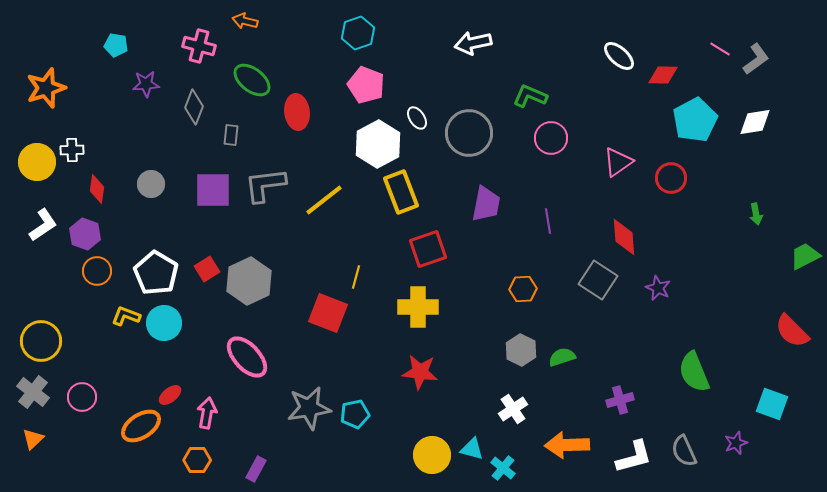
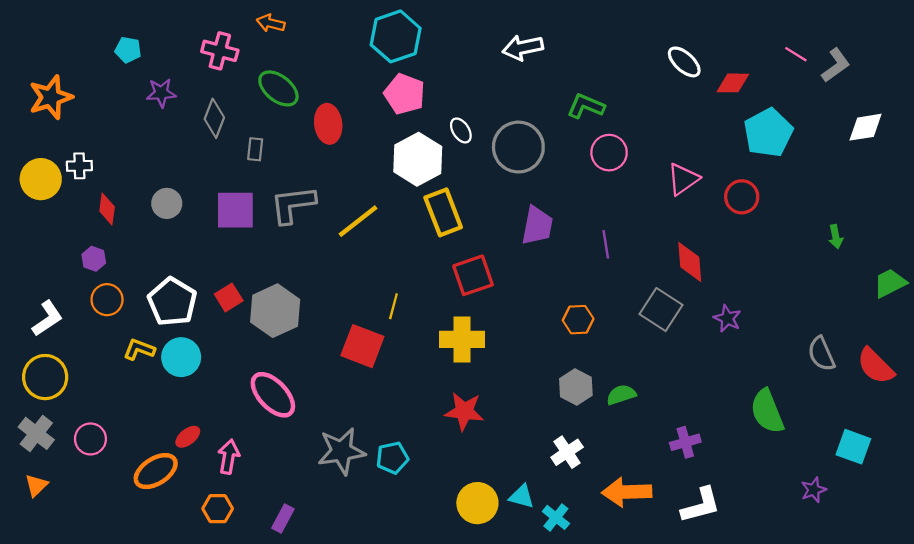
cyan hexagon: (358, 33) -> (396, 36), size x1.4
white diamond: (755, 122) -> (866, 127), moved
white L-shape: (43, 225) -> (47, 318), moved
purple hexagon: (85, 234) -> (94, 259), size x0.7
gray semicircle: (684, 451) -> (821, 354), moved

